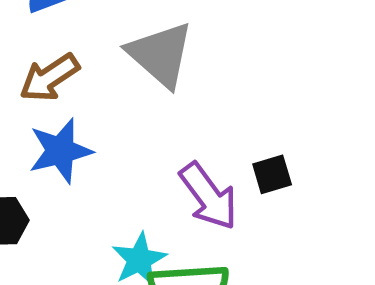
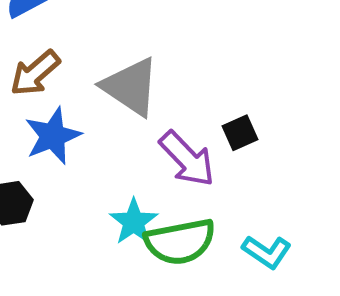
gray triangle: (160, 54) -> (131, 87), moved

